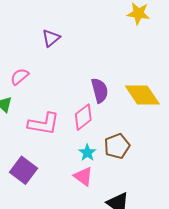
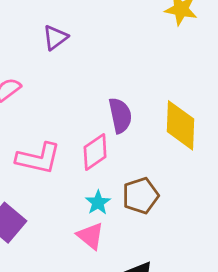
yellow diamond: (142, 95) -> (180, 125), turned 33

